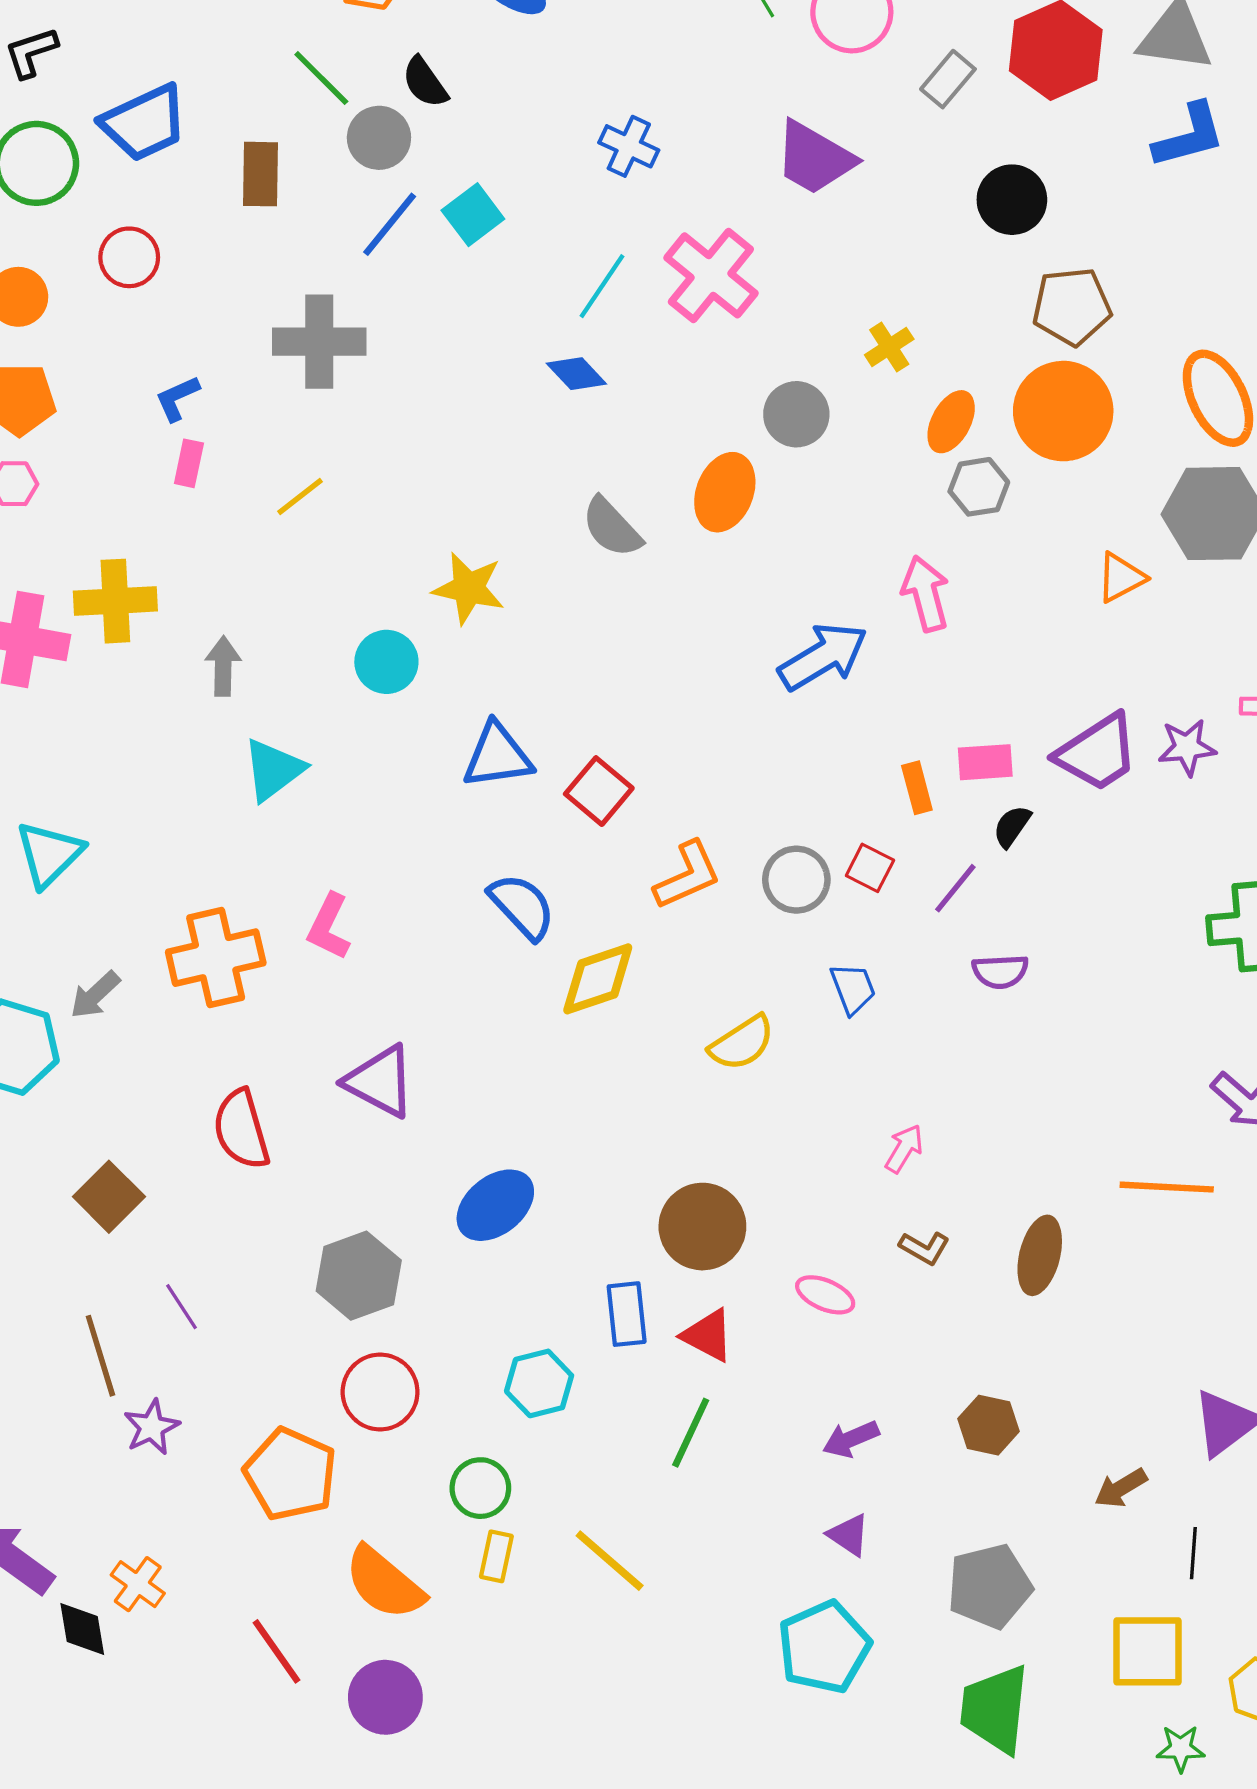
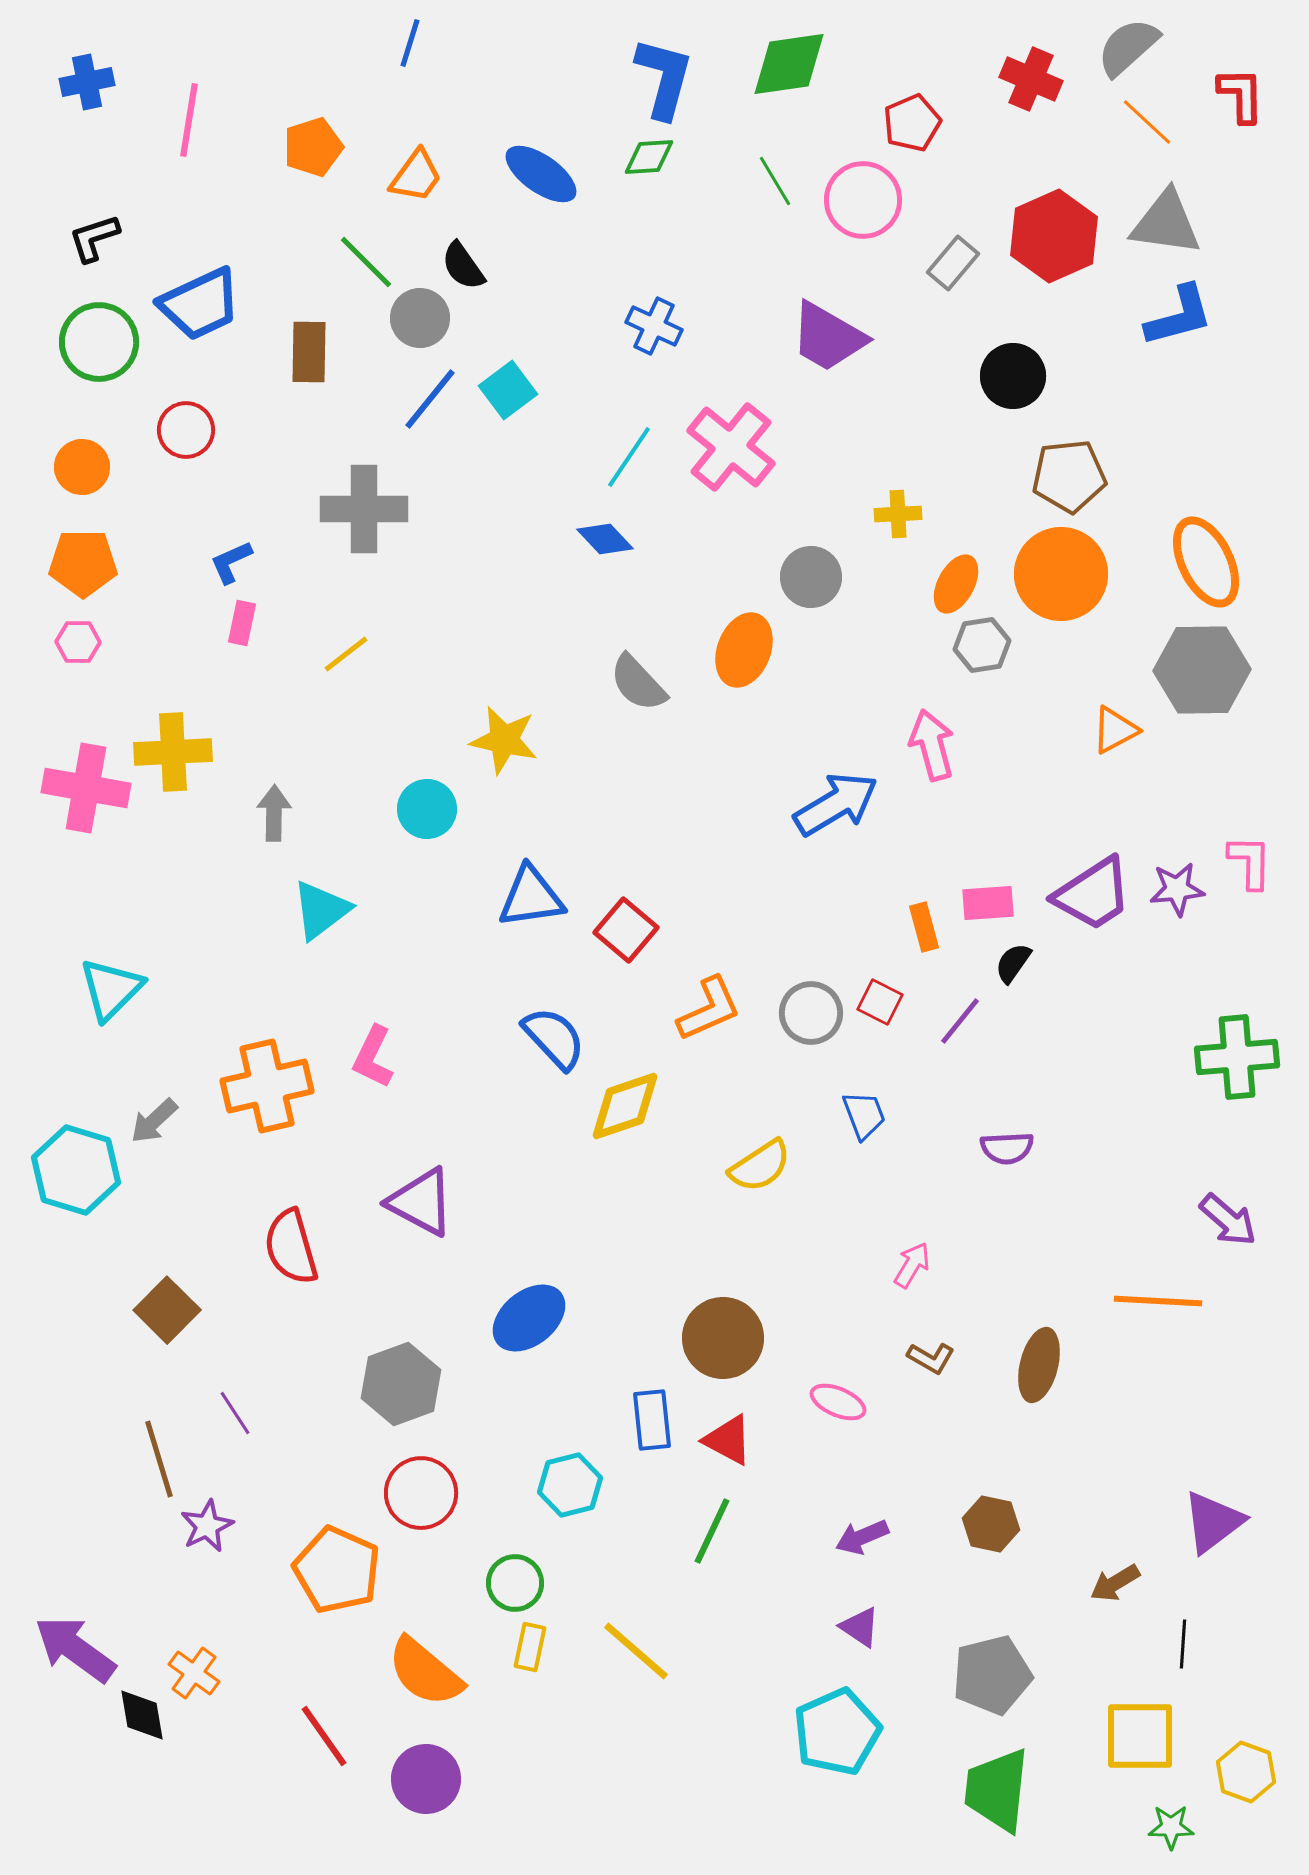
yellow cross: (889, 347) -> (898, 514), turned 30
purple semicircle: (1000, 971) -> (1007, 1148), moved

